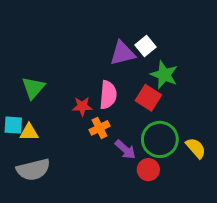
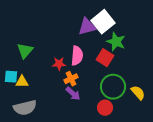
white square: (145, 46) -> (103, 22), size x1.6
purple arrow: (125, 149) -> (73, 94), moved

